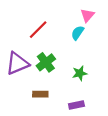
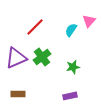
pink triangle: (87, 15) -> (89, 21), moved
brown rectangle: (40, 94) -> (18, 94), moved

